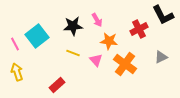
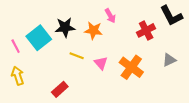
pink arrow: (97, 20) -> (110, 16), moved
black star: (73, 26) -> (65, 27), moved
orange star: (109, 41) -> (93, 30), moved

